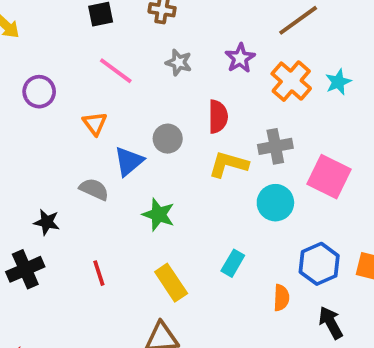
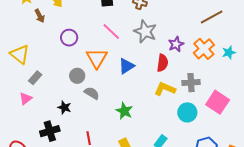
purple star: (240, 58) -> (176, 44), moved
gray star: (179, 62) -> (145, 31), size x1.6
orange triangle: (95, 123) -> (97, 58), size x1.6
gray circle: (168, 139) -> (77, 76), moved
blue triangle: (129, 161) -> (126, 66), moved

